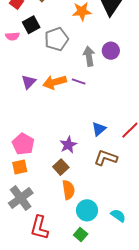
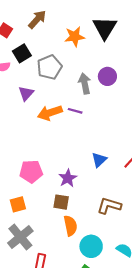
purple triangle: (29, 82) -> (26, 93), moved
pink pentagon: (23, 144) -> (31, 172), moved, turned -30
brown L-shape: (106, 158) -> (109, 206), moved
brown square: (61, 167) -> (61, 202), turned -35

